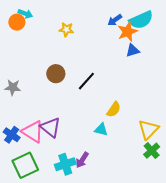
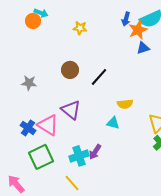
blue arrow: (115, 20) -> (126, 19), turned -40
yellow semicircle: (114, 109) -> (125, 104), turned 49
purple triangle: (51, 127) -> (71, 110), moved

